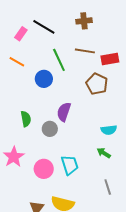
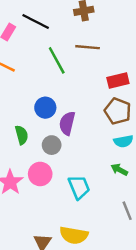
red rectangle: (110, 59) -> (118, 81), moved
blue circle: (44, 79) -> (45, 108), moved
brown pentagon: (97, 84) -> (118, 111), moved
pink circle: (44, 169) -> (40, 174), moved

